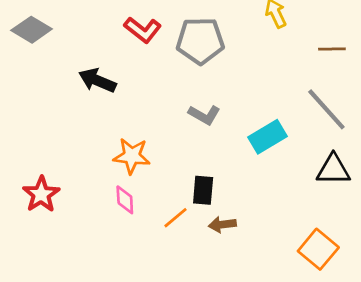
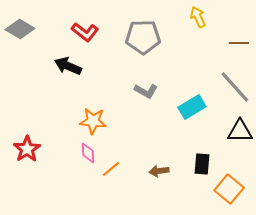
red L-shape: (143, 30) -> (85, 32), moved
black rectangle: (203, 190) -> (202, 164), moved
orange line: (176, 218) -> (111, 169), moved

